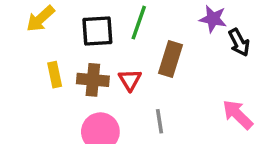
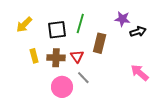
black arrow: (239, 42) -> (138, 32), turned -77
gray line: (159, 121) -> (83, 78), moved, turned -32

